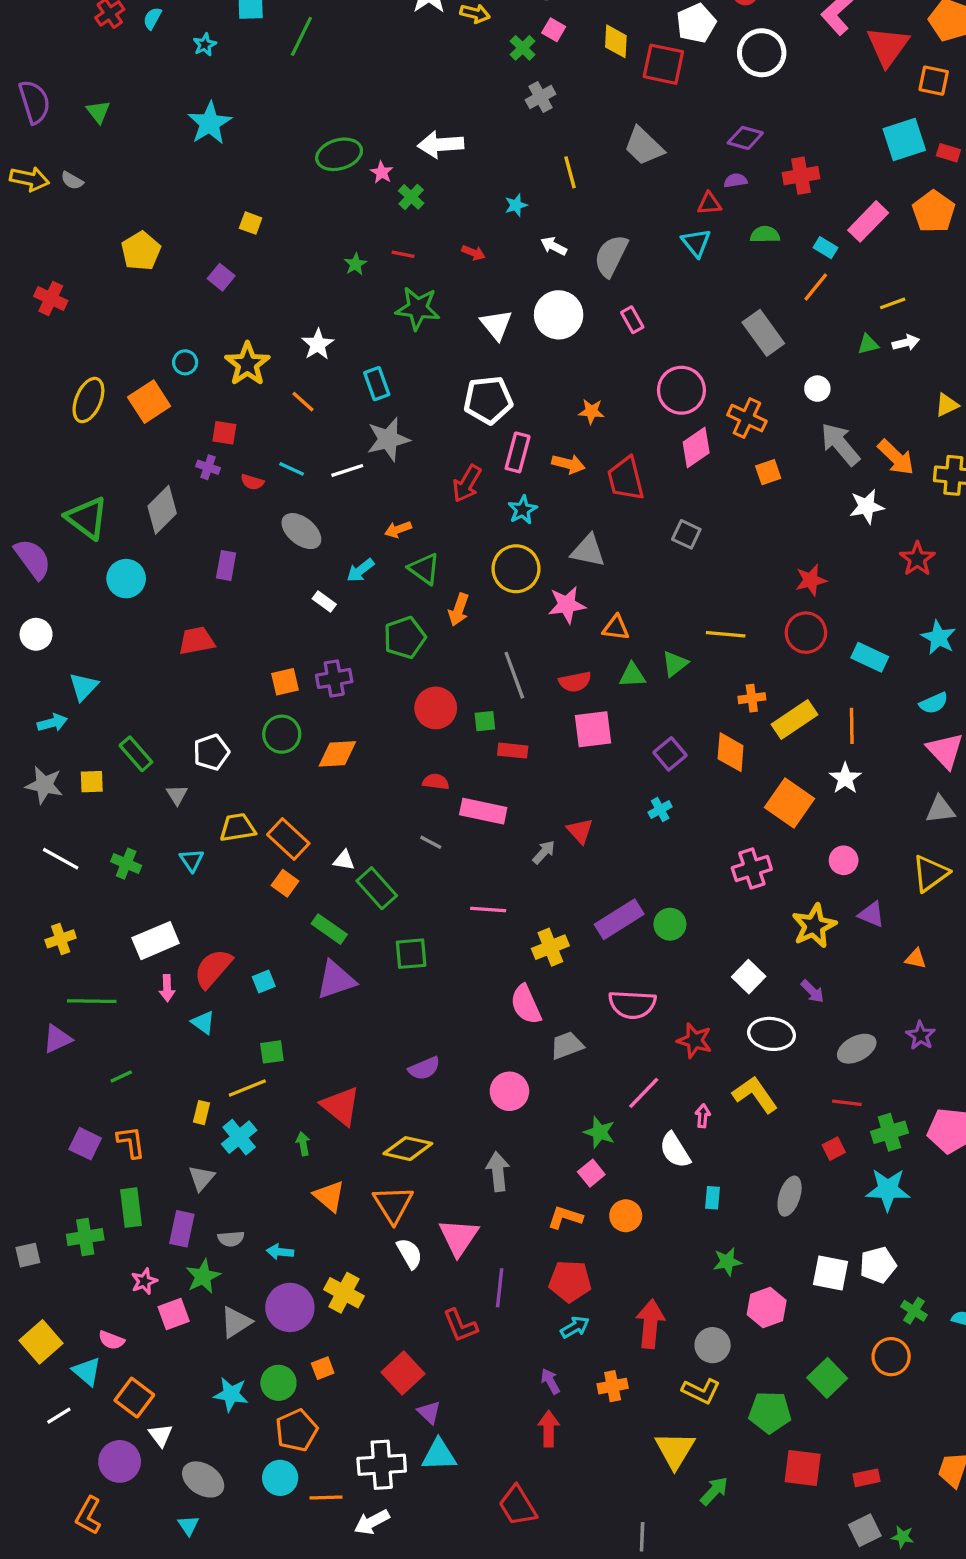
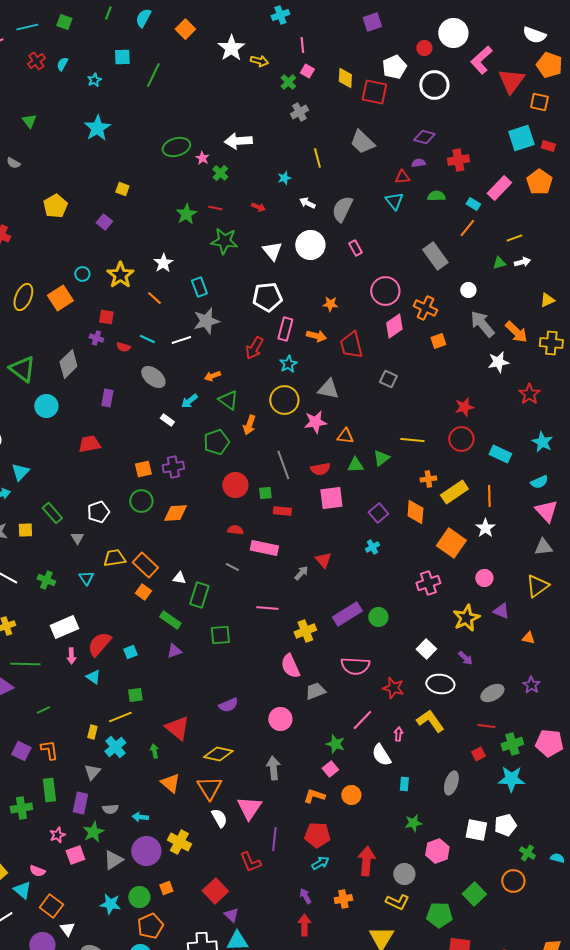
green star: (355, 264) -> (186, 214), size x1.5
green rectangle: (377, 888) -> (199, 595), turned 60
purple triangle: (336, 980) -> (174, 651), size x0.6

